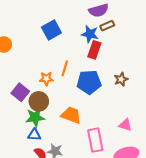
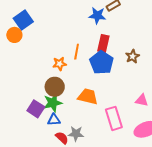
blue square: (51, 30) -> (23, 20), moved
red rectangle: (94, 50) -> (103, 43), moved
blue pentagon: (89, 82) -> (102, 63), turned -30
purple square: (20, 92) -> (36, 109), moved

